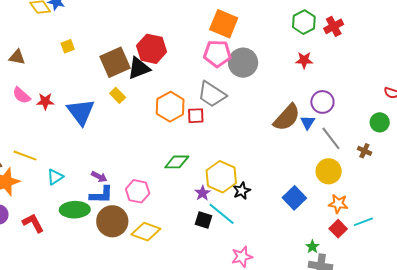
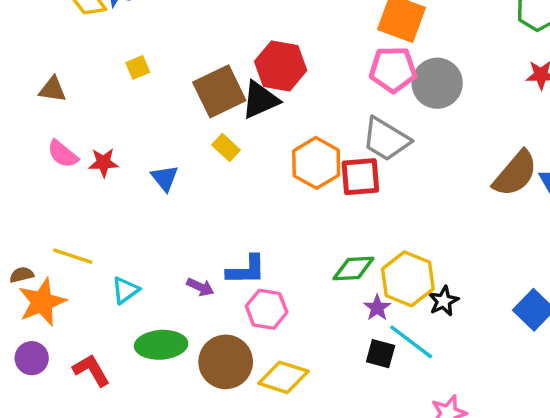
blue triangle: (81, 112) -> (165, 178), size x0.6
red square: (196, 116) -> (360, 177), size x1.4
green diamond: (177, 162) -> (353, 269), moved
blue L-shape: (101, 195) -> (246, 270), moved

